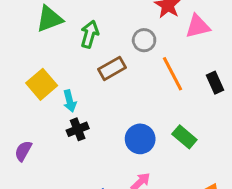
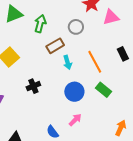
orange line: (173, 74) -> (95, 62), moved
cyan arrow: (70, 101) -> (68, 62), moved

